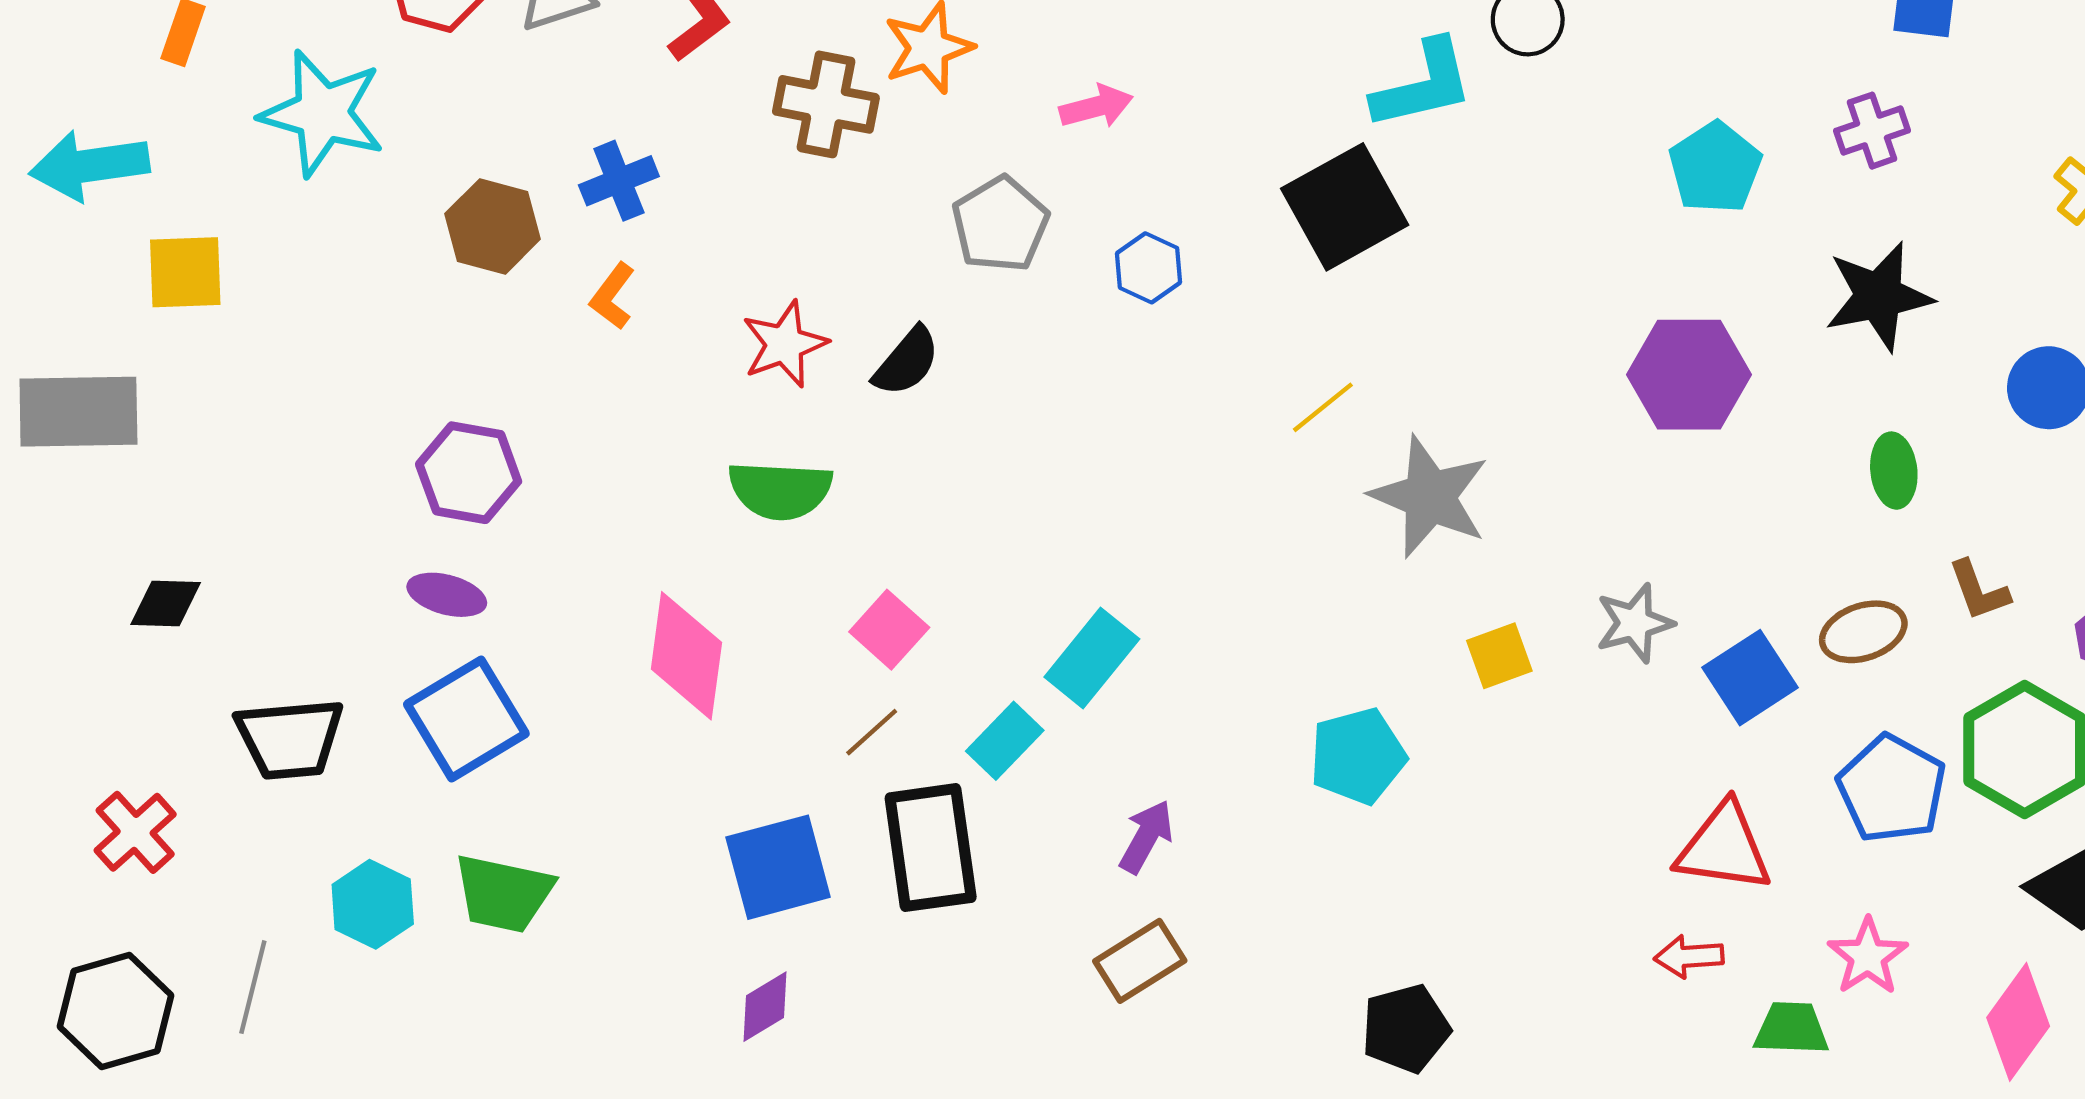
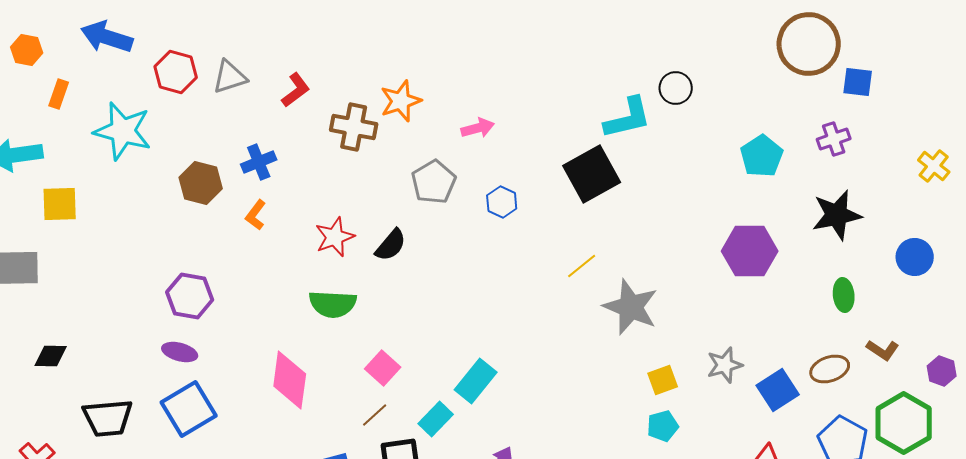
brown L-shape: (1979, 590) -> (883, 350), turned -36
cyan pentagon: (1358, 756) -> (663, 426), moved, size x0.7

